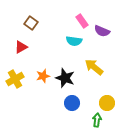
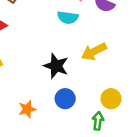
yellow arrow: (94, 67) -> (94, 52), turned -66
orange star: (43, 76) -> (27, 109), moved

